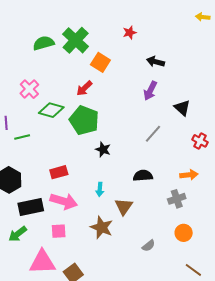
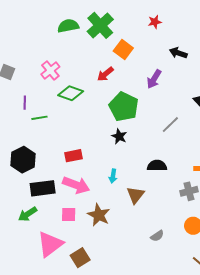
purple arrow: (150, 91) -> (154, 79), moved
green pentagon: (84, 120) -> (124, 107), moved
brown star: (102, 227) -> (99, 215), moved
pink triangle: (42, 262) -> (50, 244), turned -40

